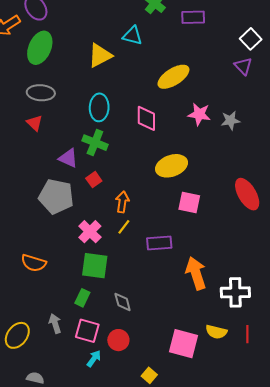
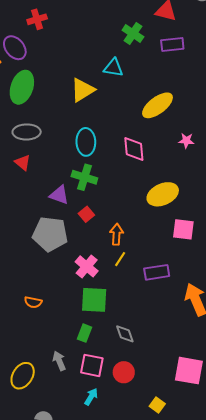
pink star: (199, 114) -> (186, 141), size x0.7
orange semicircle: (34, 263) -> (33, 302), size x0.7
cyan arrow: (94, 359) -> (91, 397), moved

